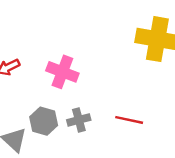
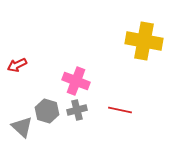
pink cross: (62, 72) -> (76, 81), moved

